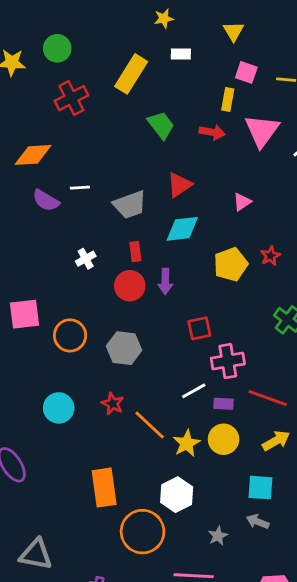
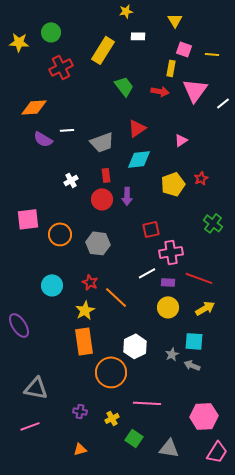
yellow star: (187, 443) -> (85, 310), moved
gray star: (218, 536) -> (172, 354), moved

